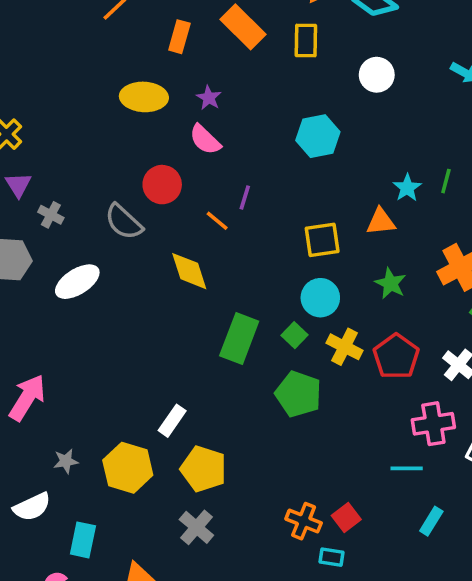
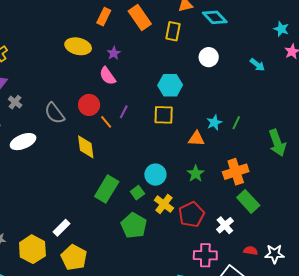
red circle: (162, 185) -> (89, 105), moved
yellow square: (322, 240) -> (164, 115), moved

